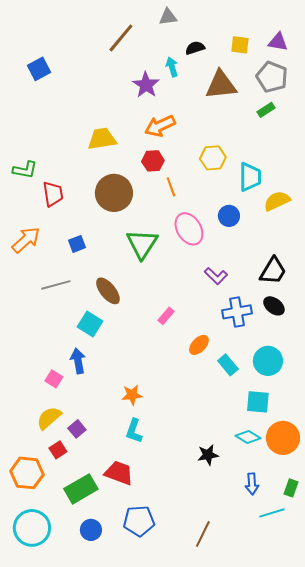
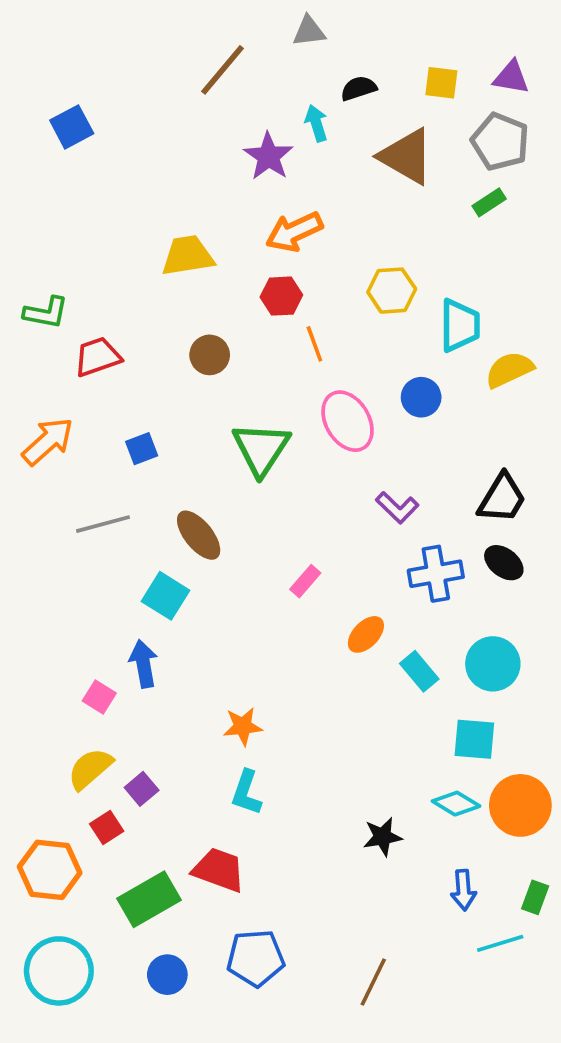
brown triangle: (221, 85) -> (406, 156), turned 36
brown circle: (114, 193) -> (210, 355), size x0.6
red trapezoid: (53, 194) -> (97, 357), turned -100

